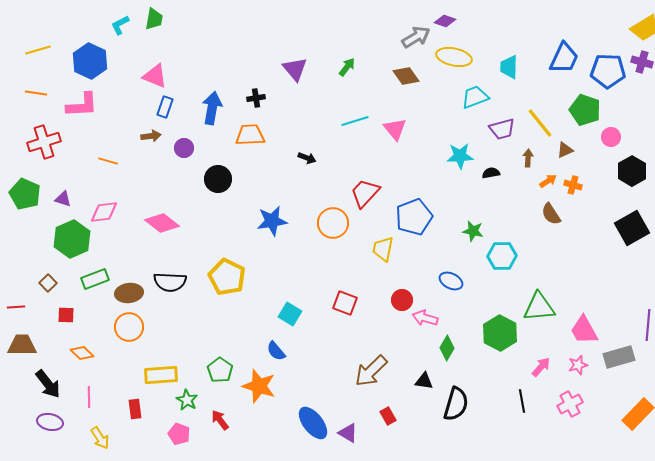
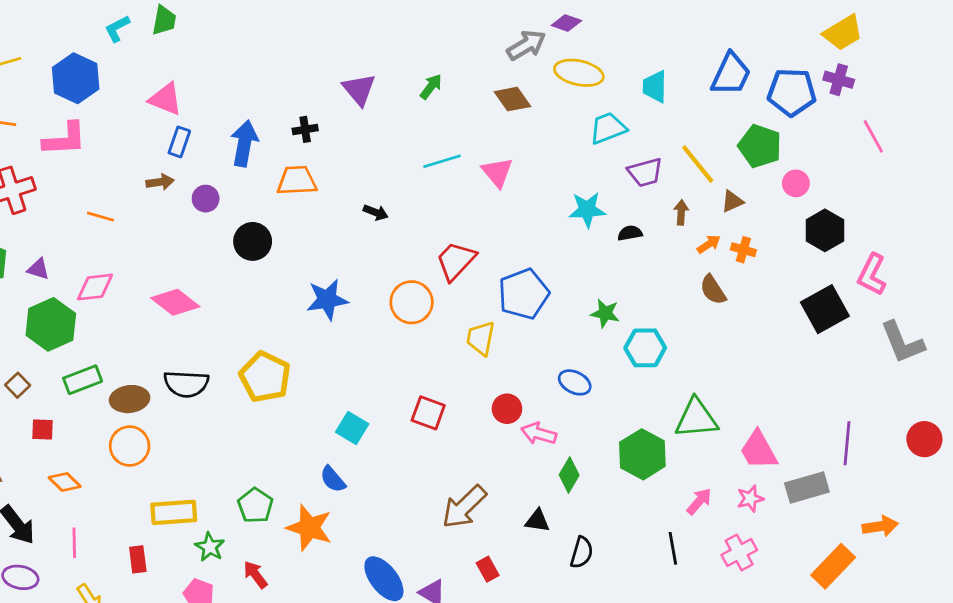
black semicircle: (456, 404) -> (582, 552), size x0.7

